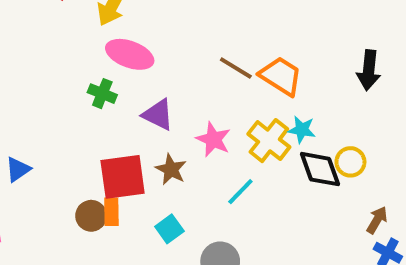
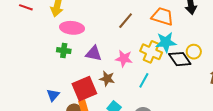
brown line: (236, 68) -> (126, 21), turned -66
orange trapezoid: (281, 76) -> (162, 16), moved
cyan star: (302, 130) -> (166, 42), size x1.5
blue triangle: (18, 169) -> (53, 95), moved

